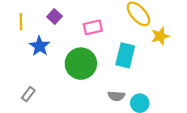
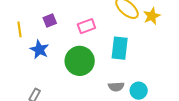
purple square: (54, 16) -> (50, 20), turned 32
yellow star: (160, 36) -> (152, 16), moved

